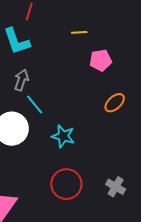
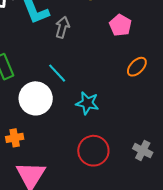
pink pentagon: (101, 60) -> (120, 25), turned -30
gray arrow: (21, 80) -> (62, 27), moved

